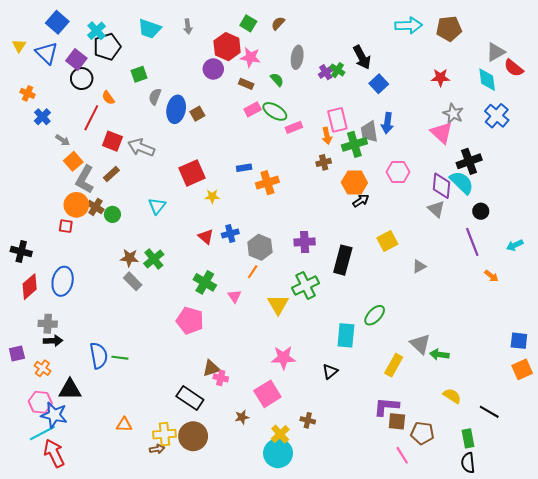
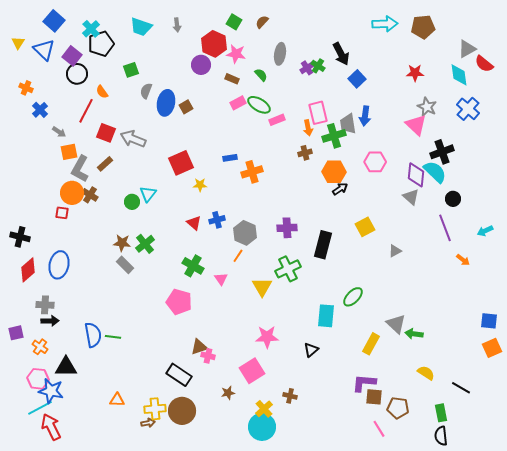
orange square: (73, 161) -> (69, 152), turned 30
green circle: (112, 214) -> (132, 202), moved

